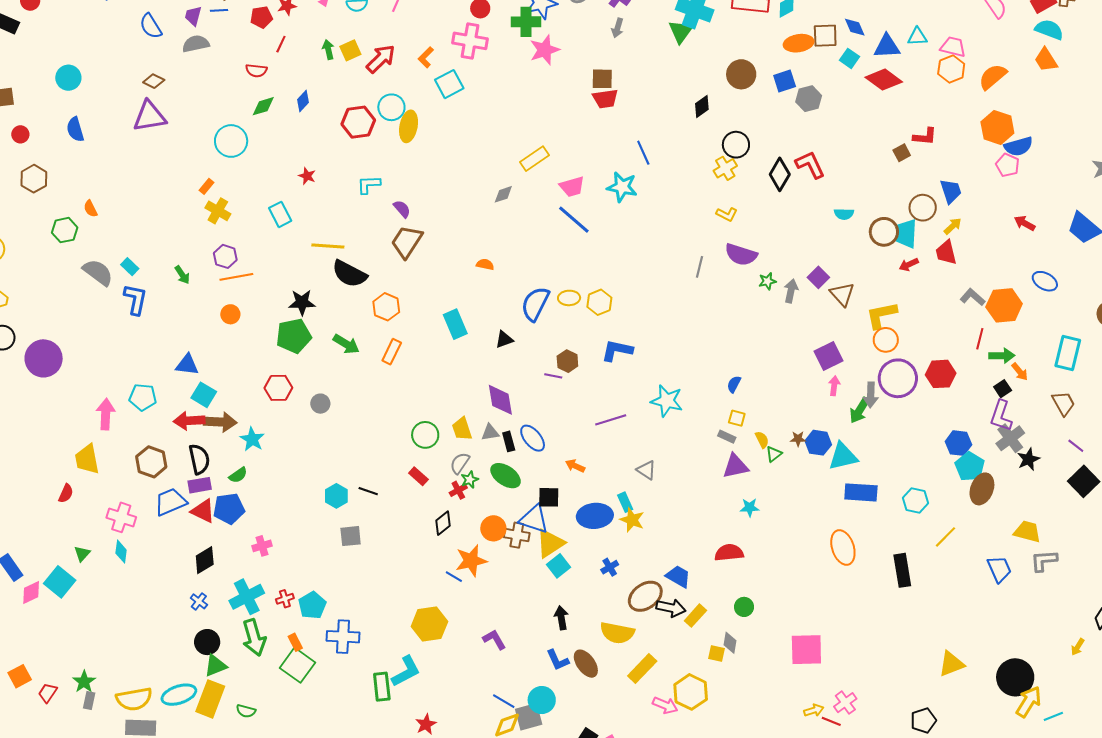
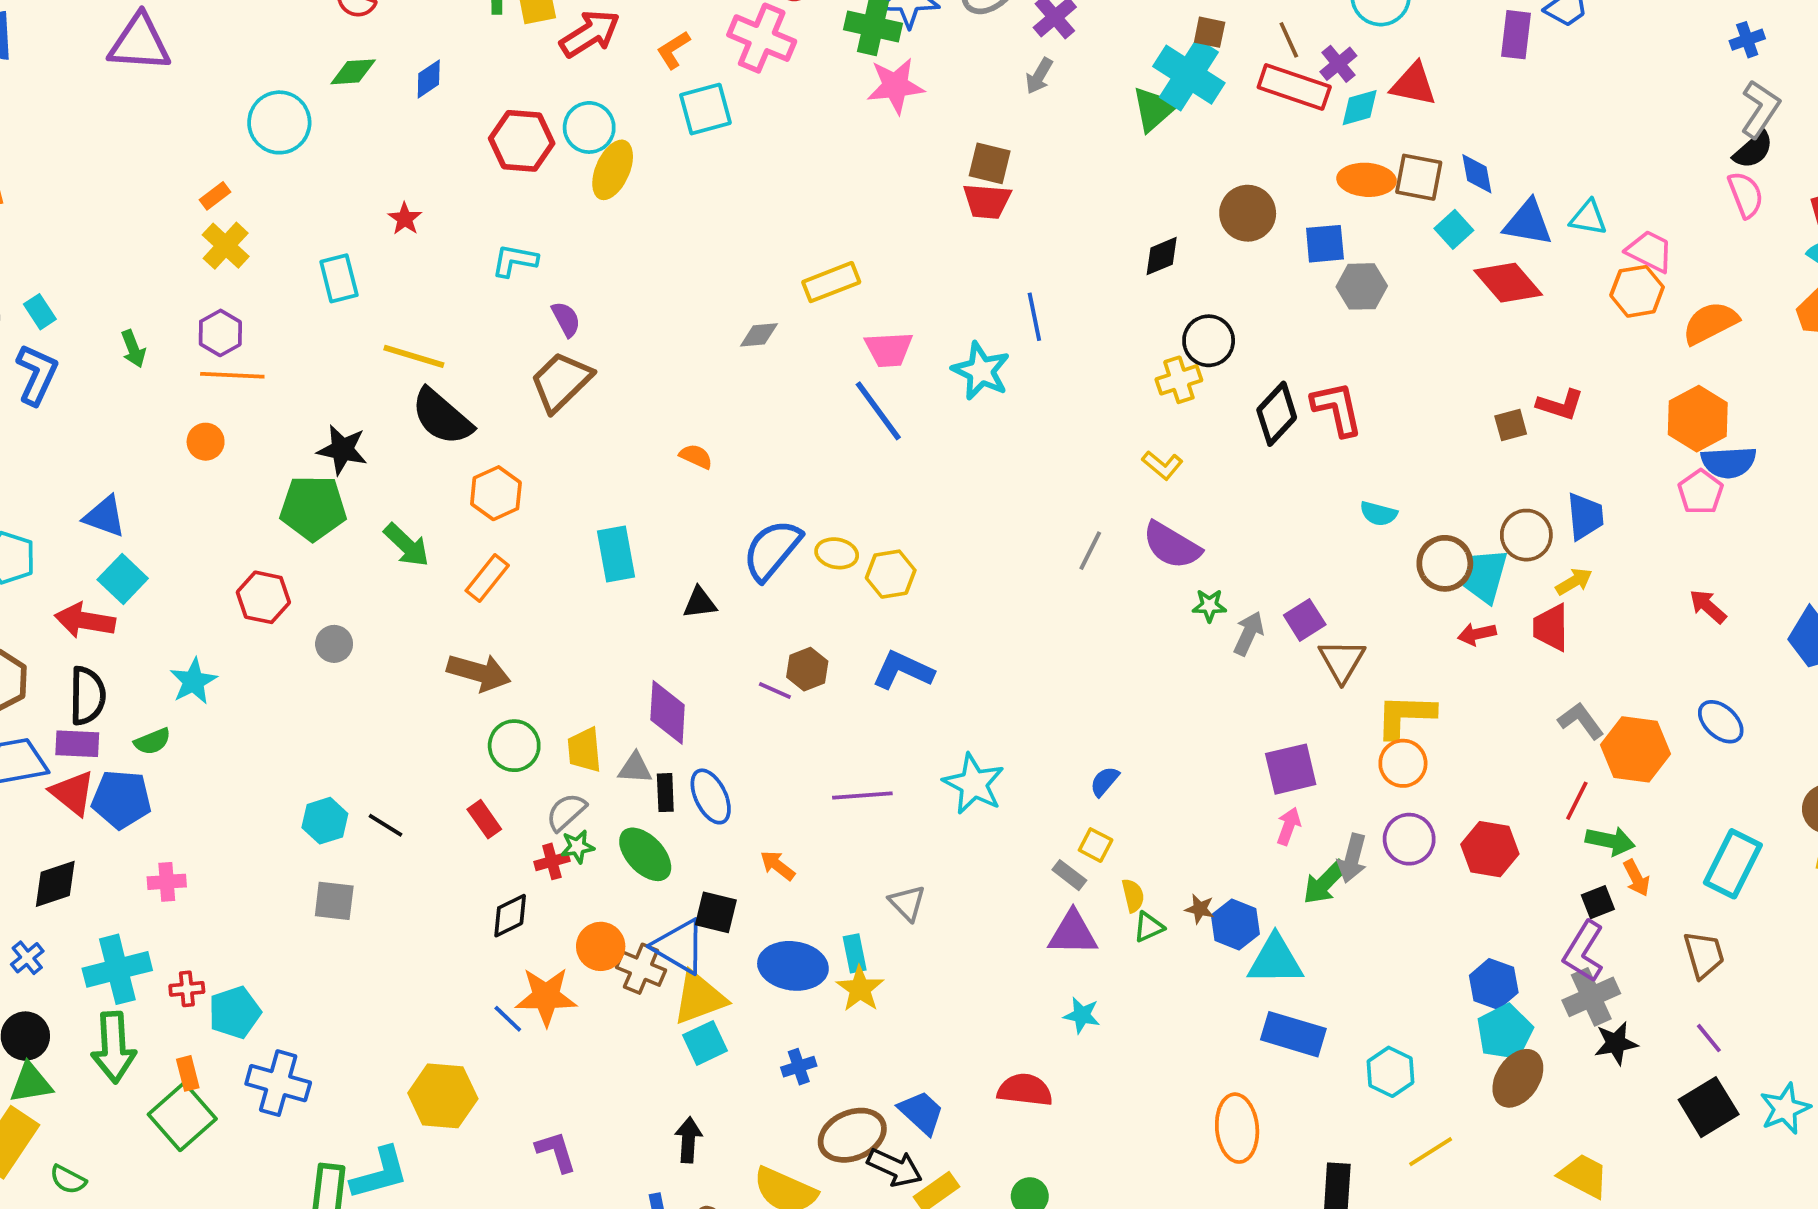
purple circle: (898, 378) -> (1409, 839), size x0.7
brown arrow: (220, 422) -> (479, 672), moved

